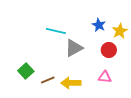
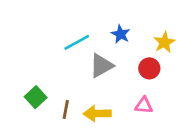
blue star: (99, 25) -> (121, 34), moved
cyan line: (56, 31) -> (77, 42), turned -42
brown line: (48, 80) -> (66, 109), turned -56

